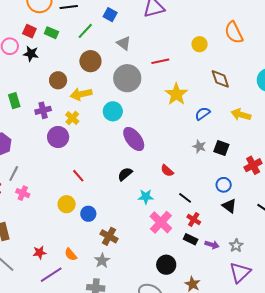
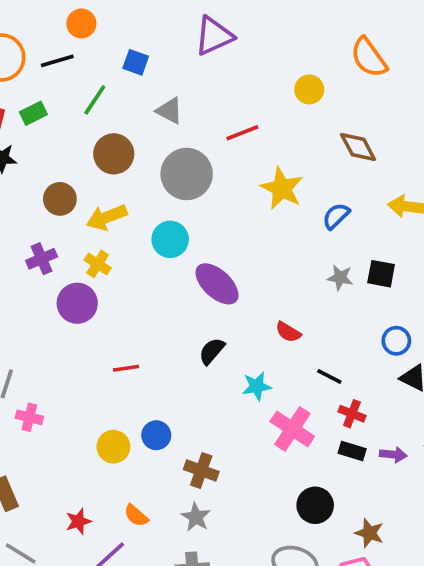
green rectangle: (51, 33) -> (33, 113), turned -40
red line: (78, 176) -> (126, 368), turned -48
yellow circle: (67, 204) -> (113, 447), moved

